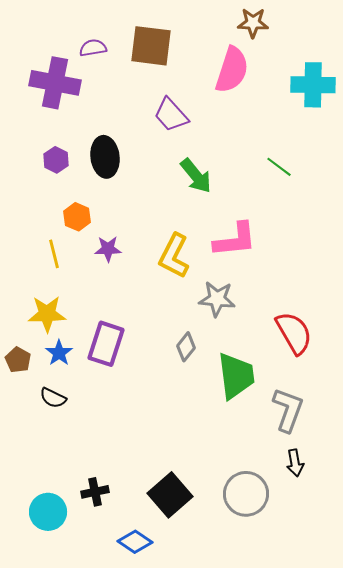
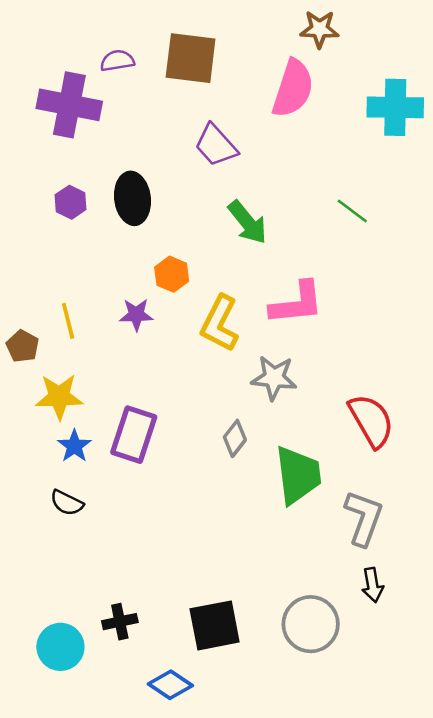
orange hexagon: (77, 217) -> (172, 274), moved
brown pentagon: (18, 360) -> (23, 346), moved
black square: (170, 495) -> (215, 625), turned 30

